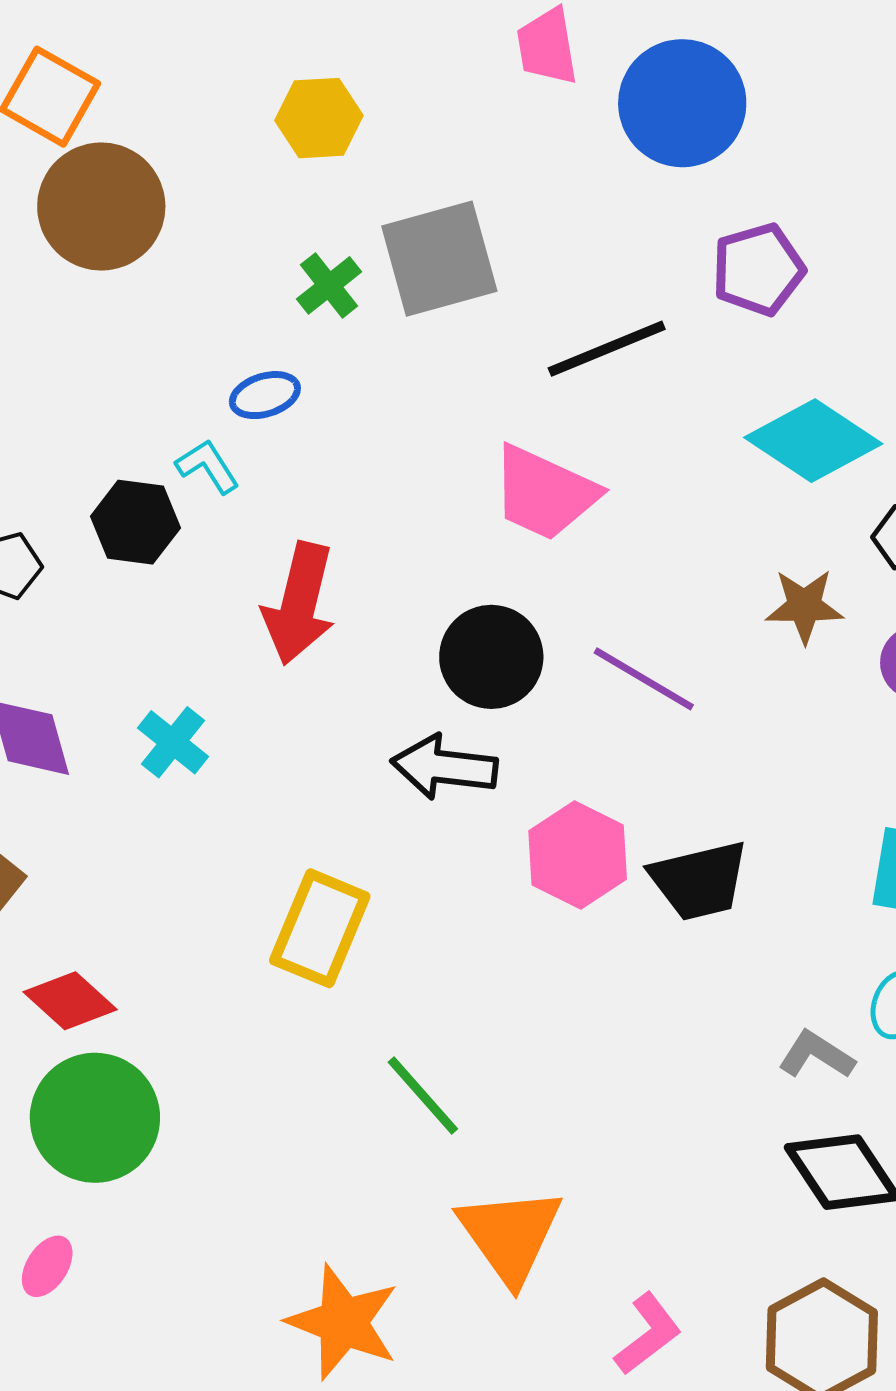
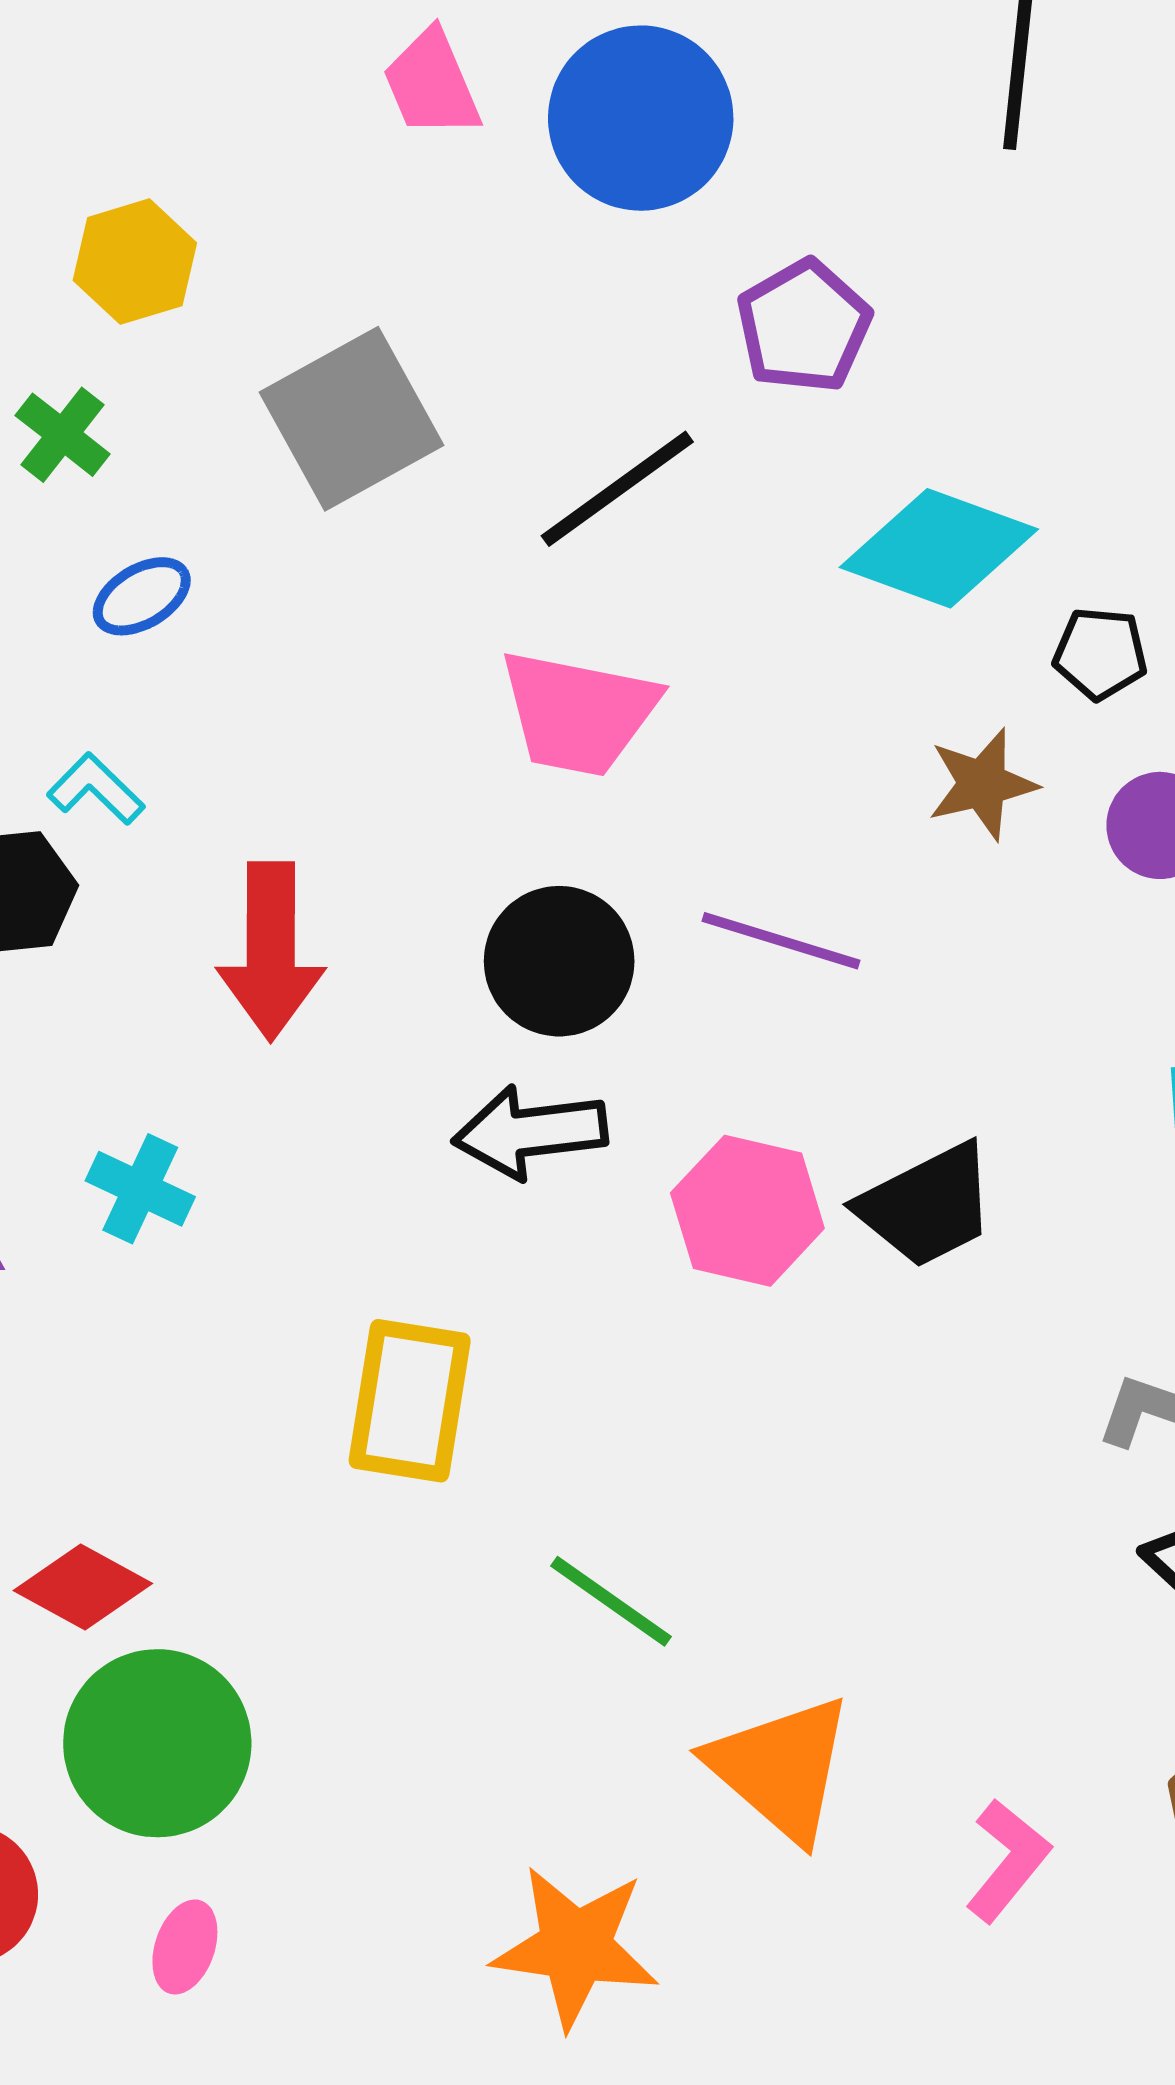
green cross: (329, 285) -> (63, 435), moved
blue ellipse: (265, 395) -> (142, 596), moved
pink ellipse: (47, 1266) -> (185, 1947), moved

